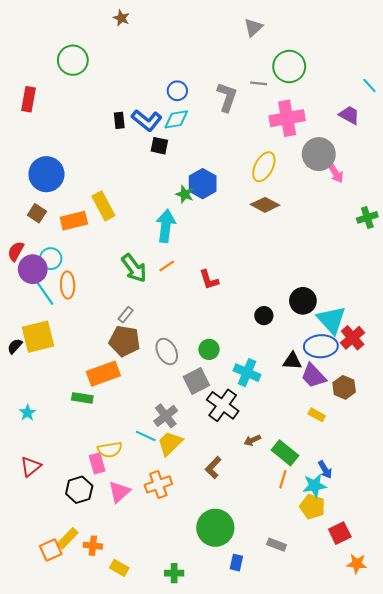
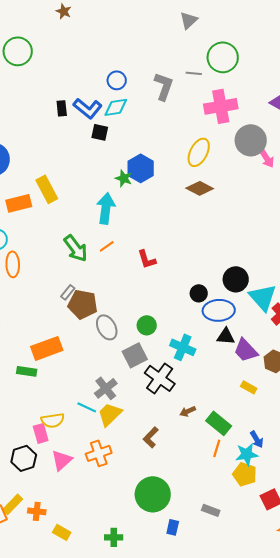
brown pentagon: (125, 341) -> (83, 304), moved
blue ellipse: (321, 346) -> (219, 310), moved

